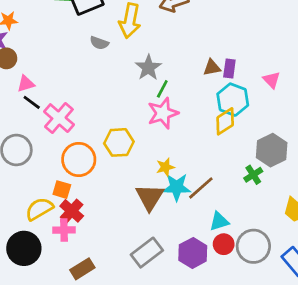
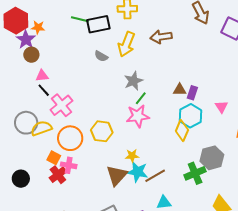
yellow diamond: (225, 121) -> (182, 131), turned -45
green cross: (253, 175) -> (195, 173), size x1.5
yellow semicircle: (39, 209) -> (41, 128), moved
pink cross: (64, 230) -> (69, 165), moved
black circle: (24, 248) -> (21, 179), moved, size x0.7

